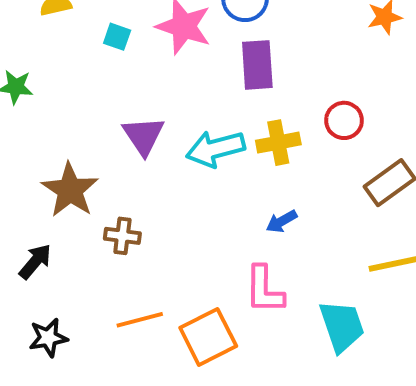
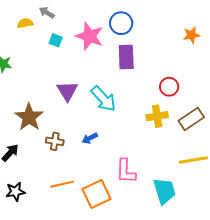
yellow cross: (278, 143) -> (157, 116), moved
cyan arrow: (215, 149) -> (103, 99), turned -120
blue arrow: (282, 221) -> (90, 138), moved

